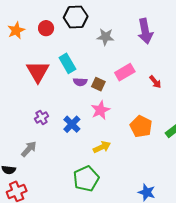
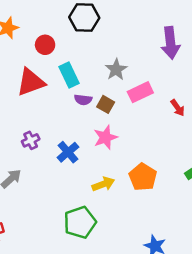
red circle: (46, 28) -> (45, 45), moved
gray star: (105, 37) -> (116, 70), moved, turned 30
red triangle: (38, 72) -> (31, 82), turned 35
orange pentagon: (141, 126) -> (143, 177), moved

